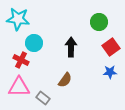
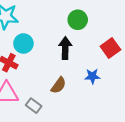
green circle: (99, 22) -> (78, 20), moved
blue star: (110, 72) -> (92, 76), moved

